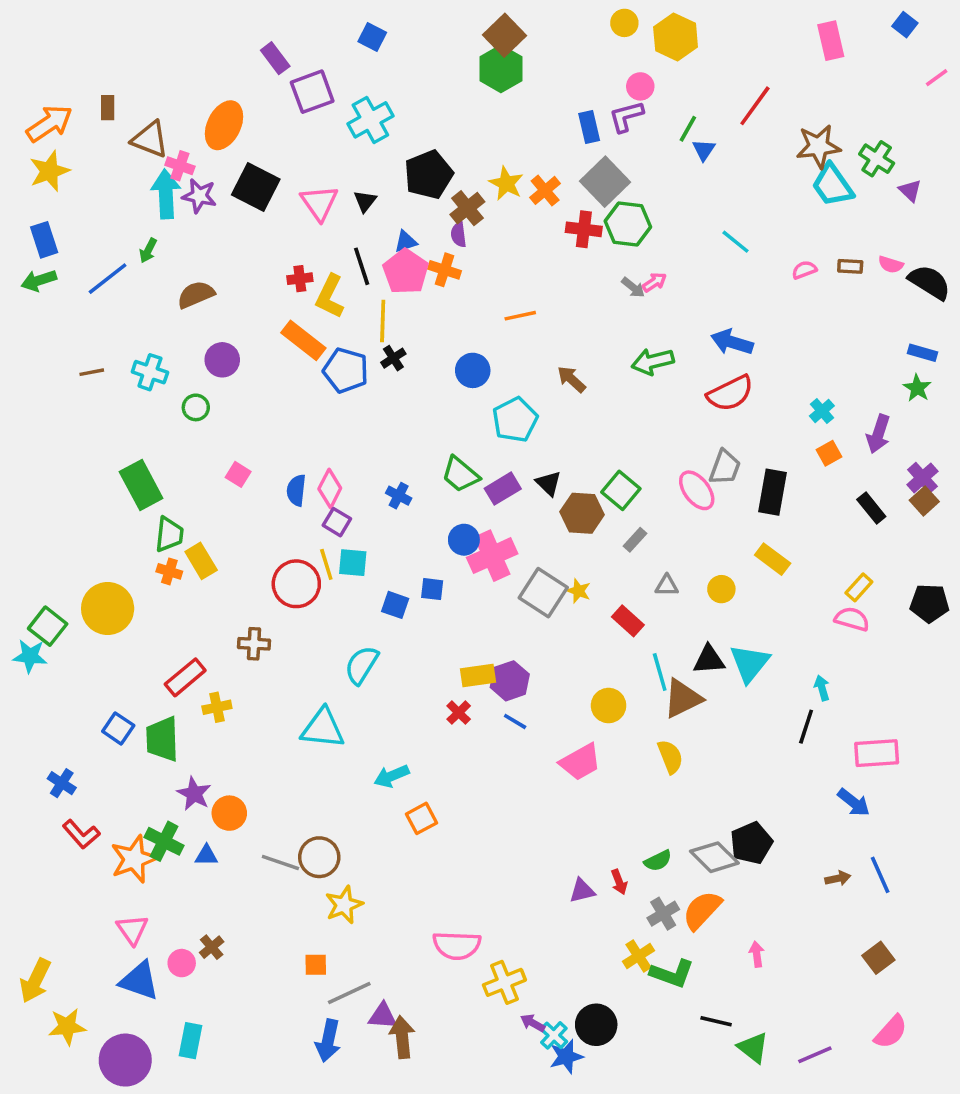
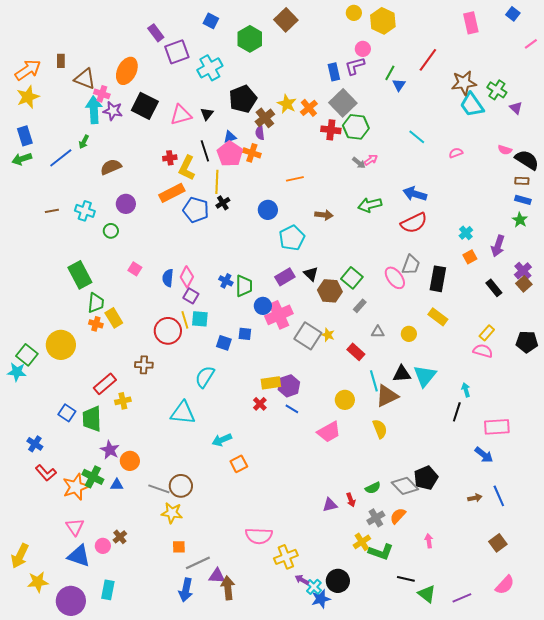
green hexagon: (501, 69) -> (250, 39), moved
pink triangle: (319, 203) -> (181, 115), turned 50
brown rectangle: (850, 266) -> (522, 181), moved
orange rectangle: (303, 340) -> (172, 193), turned -65
brown arrow: (571, 379) -> (324, 215), turned 144
green trapezoid: (460, 474) -> (244, 286), moved, turned -130
yellow star: (344, 905) -> (172, 513), moved, turned 30
orange semicircle: (702, 910) -> (398, 516), size x0.7

